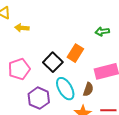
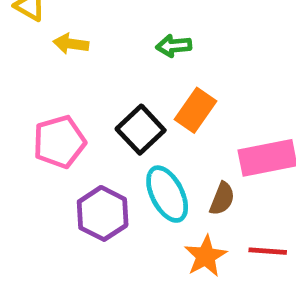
green arrow: (102, 32) -> (174, 46), moved

